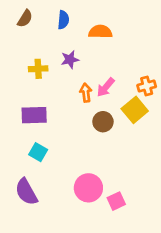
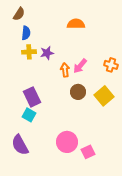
blue semicircle: (63, 20) -> (26, 33), moved
purple star: (70, 60) -> (47, 53), moved
orange cross: (147, 86) -> (111, 65), turned 32
yellow square: (135, 110) -> (104, 96), moved
purple rectangle: (34, 115) -> (32, 97), moved, turned 66

